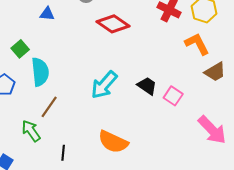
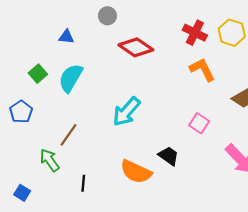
orange L-shape: (197, 44) -> (202, 70), moved
cyan semicircle: (40, 72) -> (71, 78), moved, turned -144
black trapezoid: (147, 86) -> (169, 156), moved

